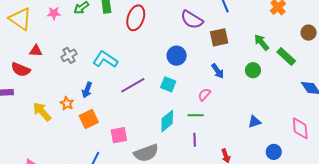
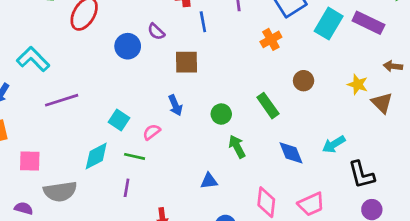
purple semicircle: (192, 20) -> (156, 32), size x0.6
green arrow: (262, 42) -> (237, 147), moved
blue circle: (177, 56) -> (128, 46), moved
cyan square: (168, 84) -> (119, 120), moved

